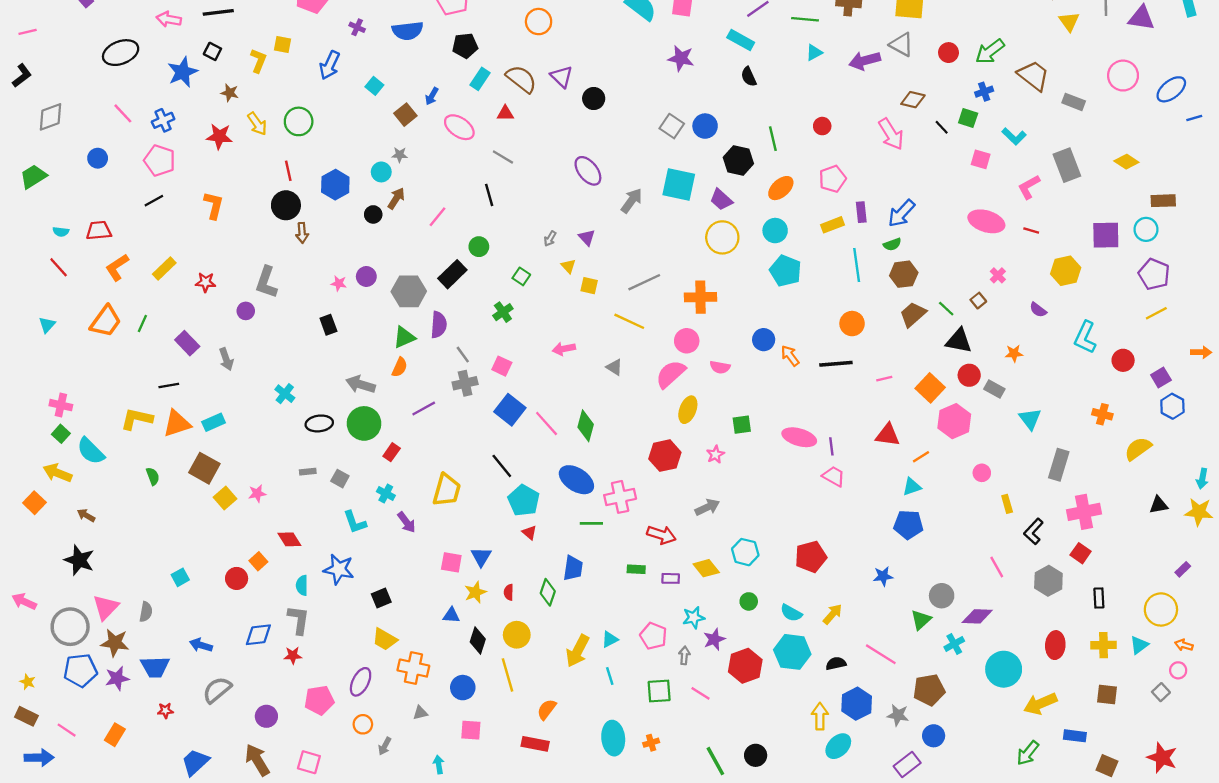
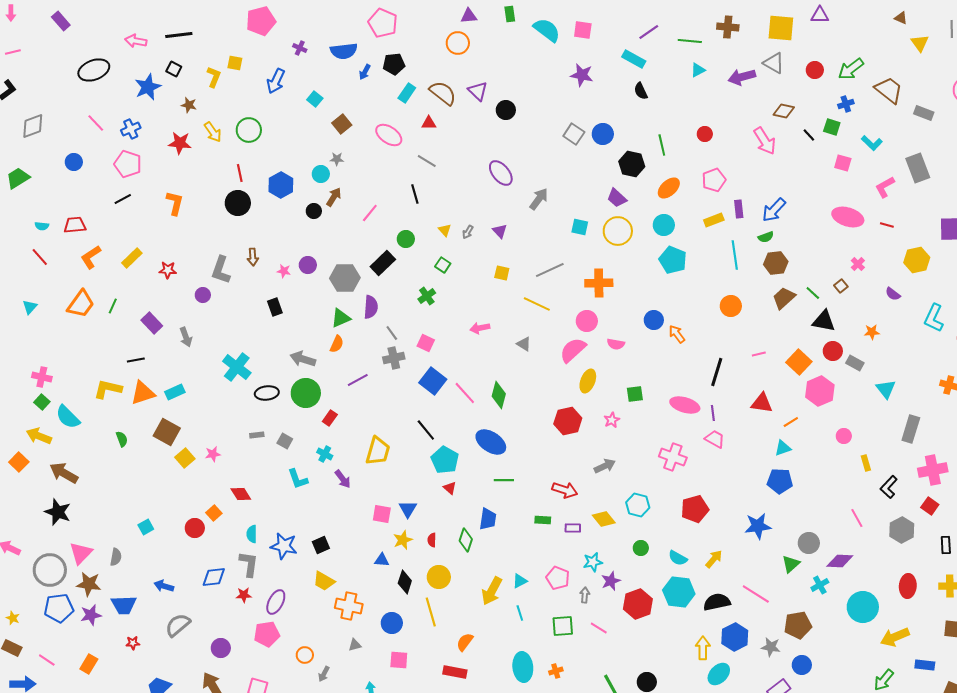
blue arrow: (432, 96) -> (365, 72), moved
cyan square: (679, 185) -> (580, 227), moved, size x0.6
brown arrow: (302, 233) -> (253, 257), moved
yellow triangle: (568, 266) -> (445, 230), moved
black line: (836, 364) -> (717, 372), moved, turned -68
cyan cross: (285, 394) -> (237, 367), size x1.6
pink cross: (620, 497) -> (673, 457), moved, turned 32
brown arrow: (86, 515) -> (64, 473), size x1.8
blue star: (339, 569) -> (284, 546), moved
blue star: (883, 576) -> (758, 526), size x1.5
black semicircle: (836, 663) -> (717, 602), size x1.5
purple ellipse: (361, 682) -> (276, 602), moved

